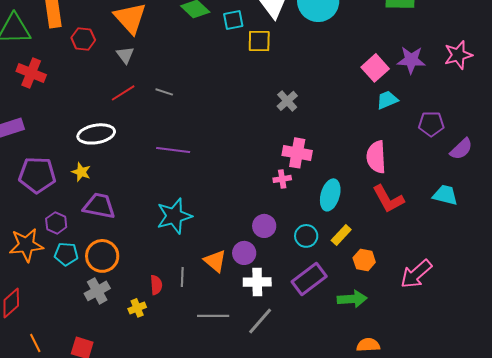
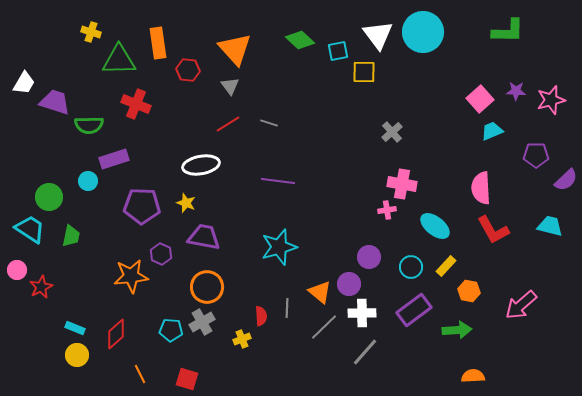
pink star: (458, 55) -> (551, 100), moved
purple star: (411, 60) -> (516, 91), size x0.7
cyan ellipse: (330, 195) -> (435, 226), turned -68
cyan pentagon: (66, 254) -> (171, 330), moved
gray line: (213, 316) -> (324, 327), moved, turned -44

